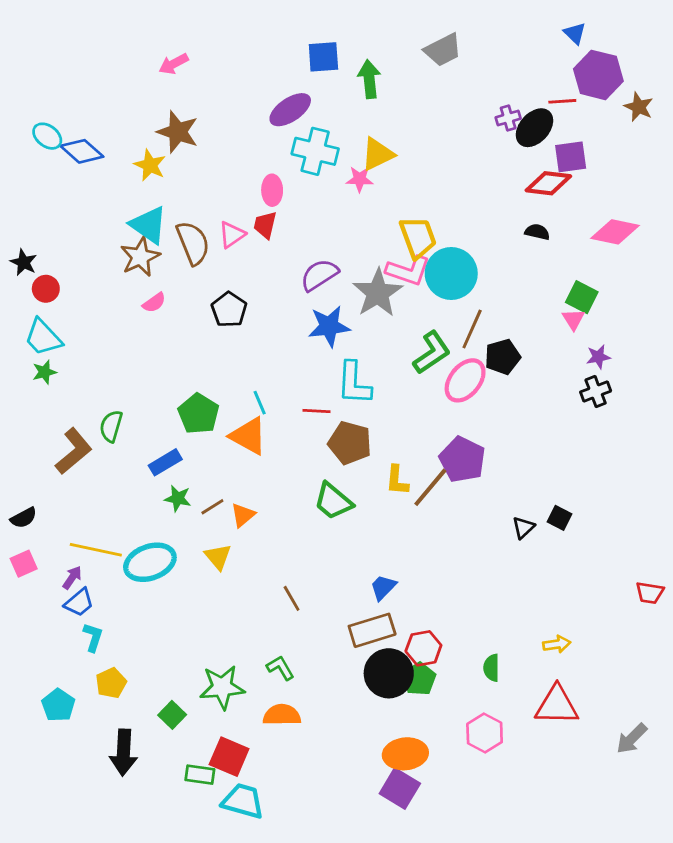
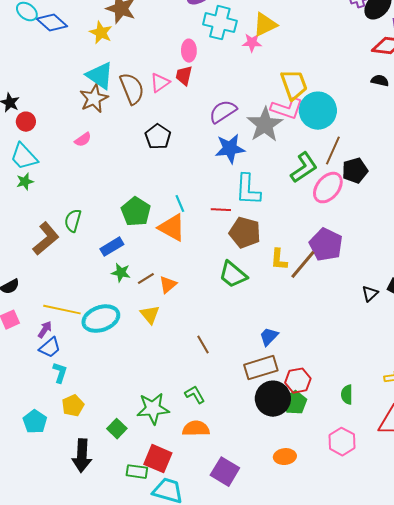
pink semicircle: (154, 303) -> (83, 140), moved
orange ellipse: (405, 754) -> (285, 457), size x0.7
purple square: (400, 789) -> (225, 472), moved

